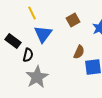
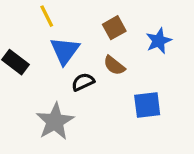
brown semicircle: (79, 52) -> (114, 65), moved, turned 104
black semicircle: (28, 55) -> (83, 82), moved, turned -128

